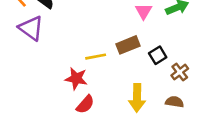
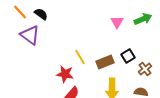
brown rectangle: (128, 45) -> (105, 62), moved
yellow line: (96, 57) -> (80, 57), turned 70

